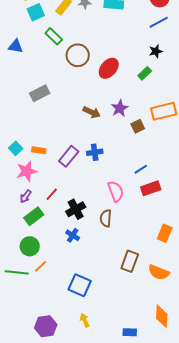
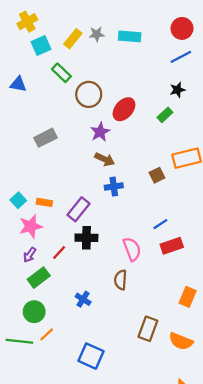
purple star: (120, 108) -> (100, 132), moved
blue cross: (95, 152) -> (114, 187), moved
black cross: (76, 209) -> (86, 238), moved, turned 30

